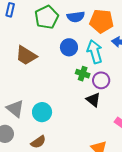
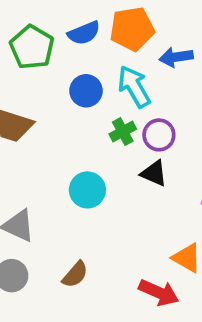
green cross: (83, 74) -> (123, 132), turned -32
cyan circle: (42, 112) -> (87, 190), moved

